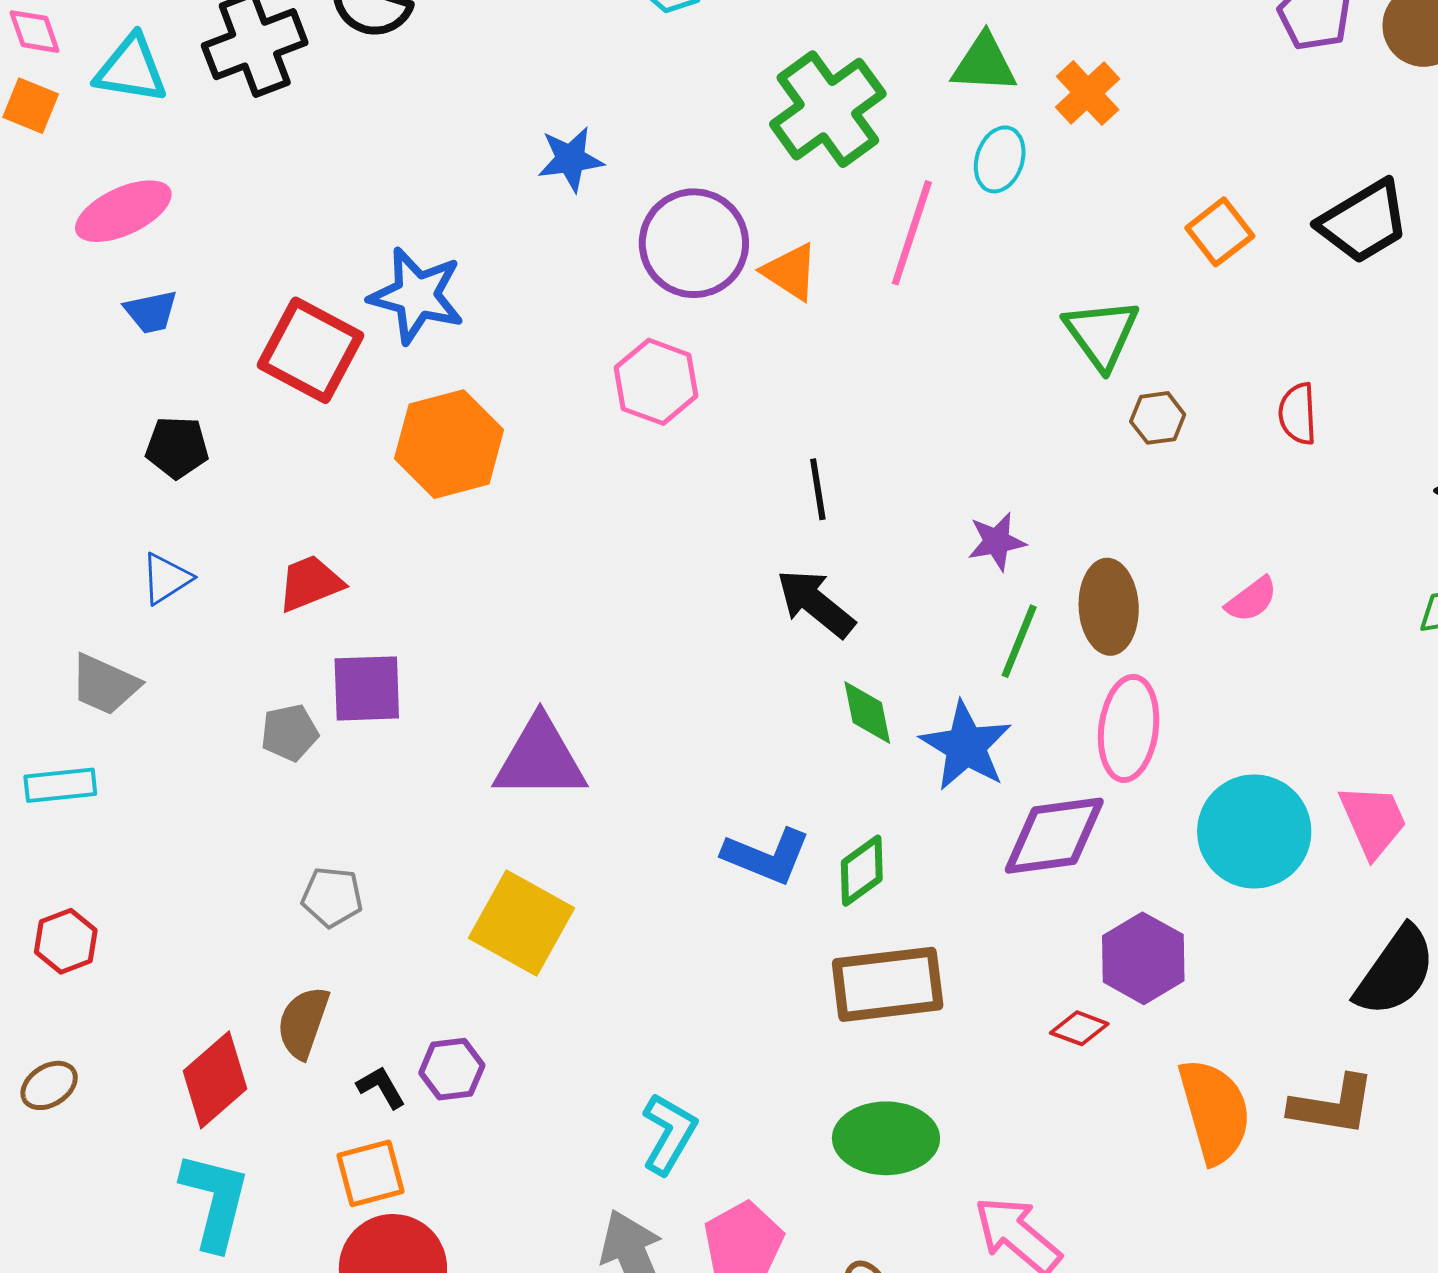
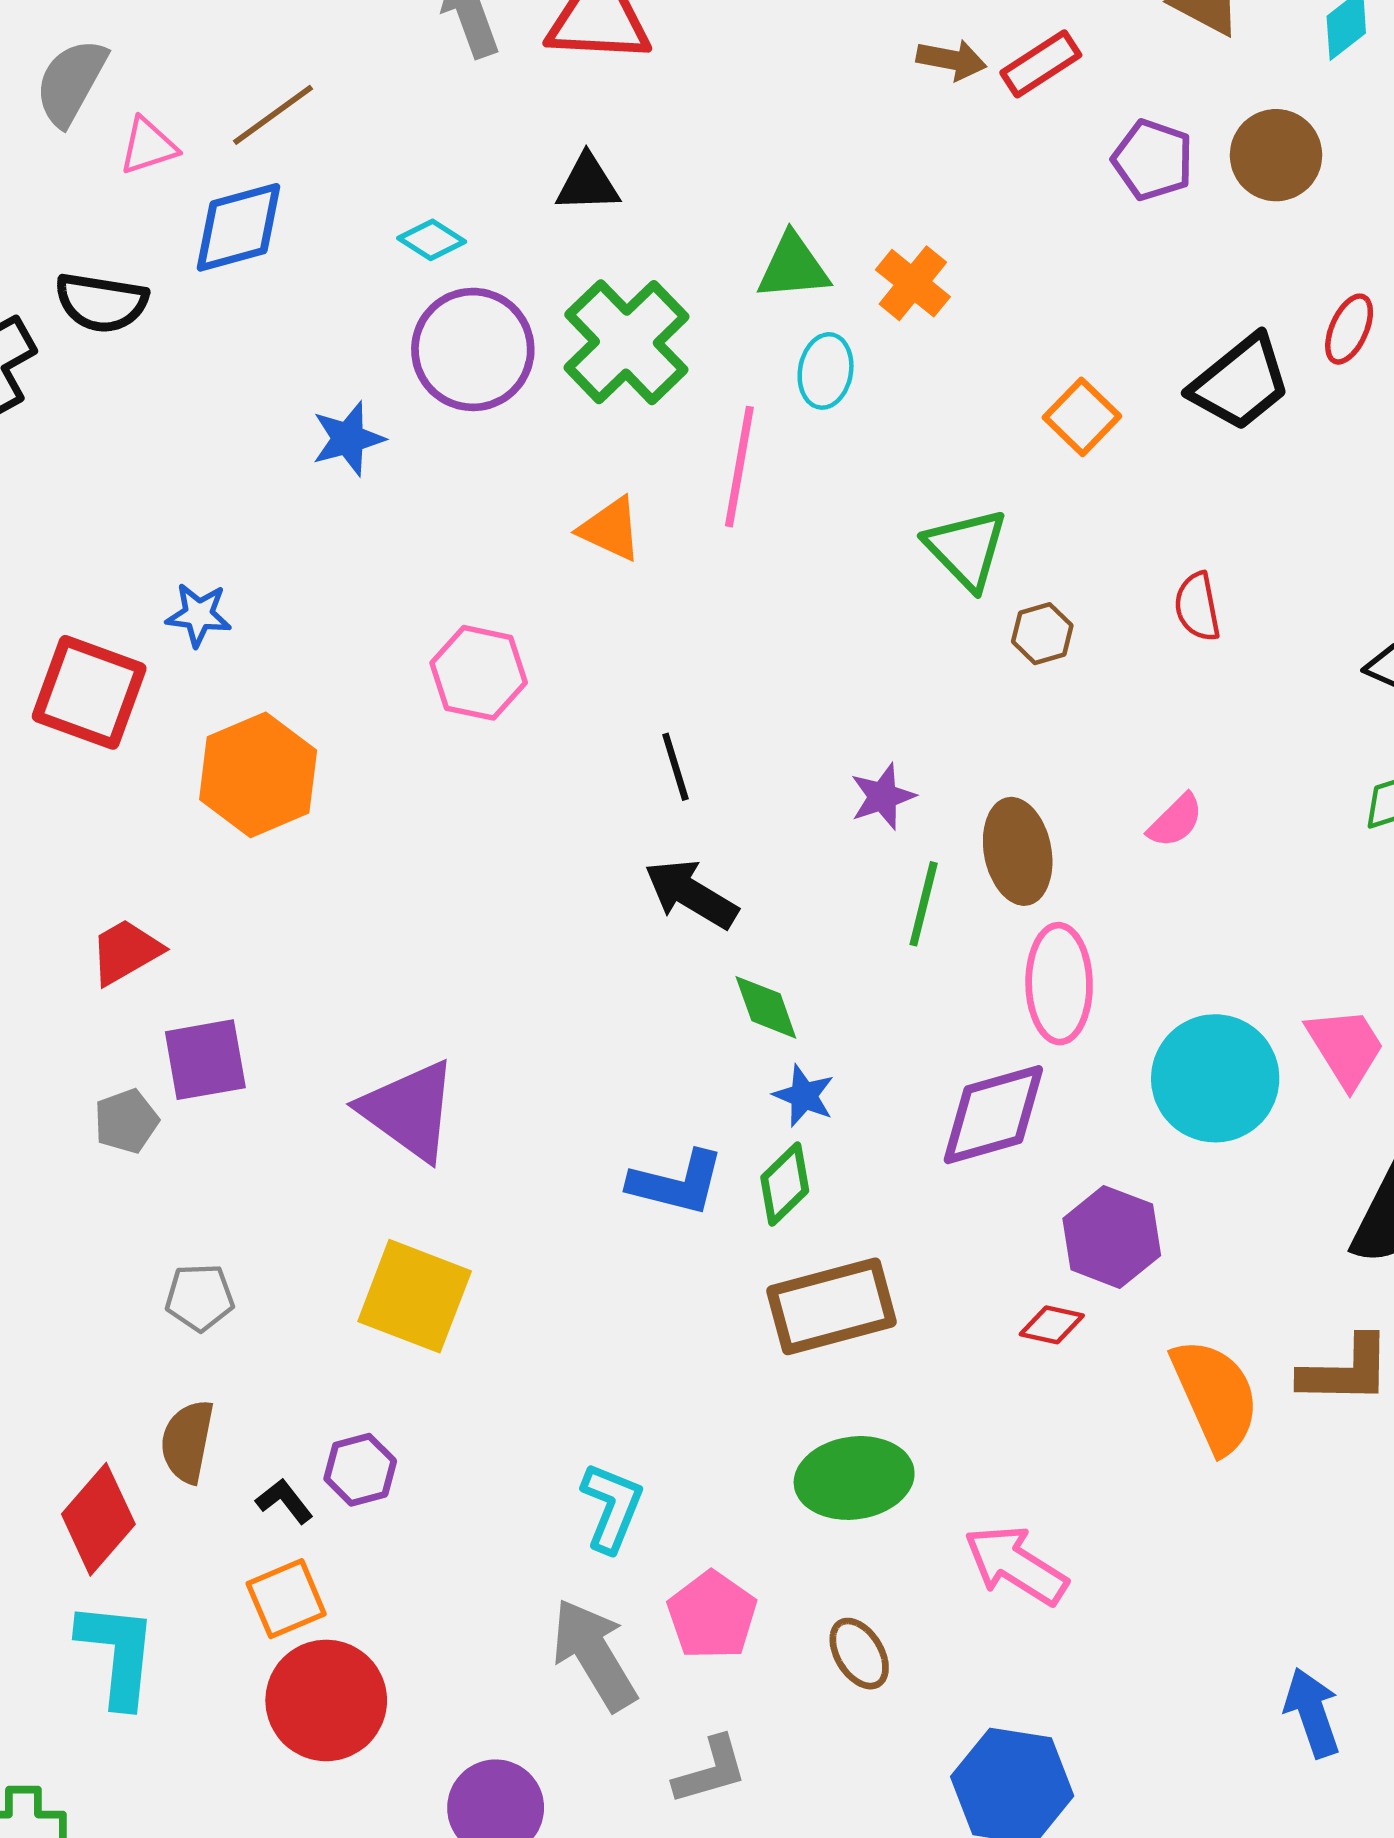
purple circle: (694, 243) -> (473, 349), moved
blue star: (417, 296) -> (199, 615), size x0.6
blue star: (966, 746) -> (804, 1096), moved, size x0.6
purple triangle: (540, 759) -> (409, 1110), turned 44

